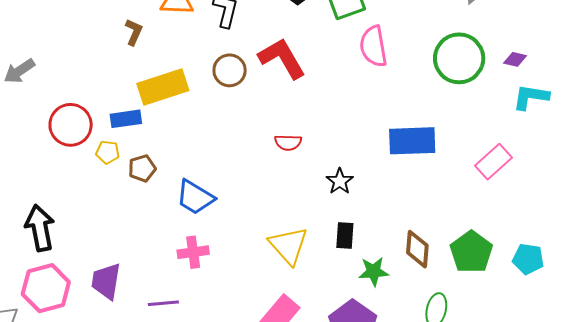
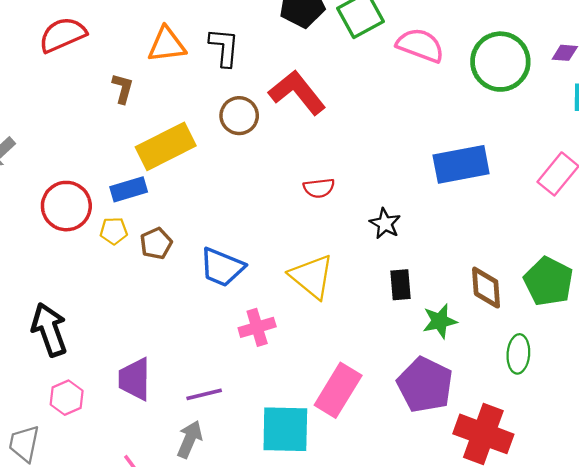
pink semicircle: (373, 46) -> (420, 45), moved, turned 129
yellow triangle: (288, 246) -> (312, 277), moved
pink cross: (193, 252) -> (257, 327), moved
pink hexagon: (46, 288) -> (67, 398), size x0.6

